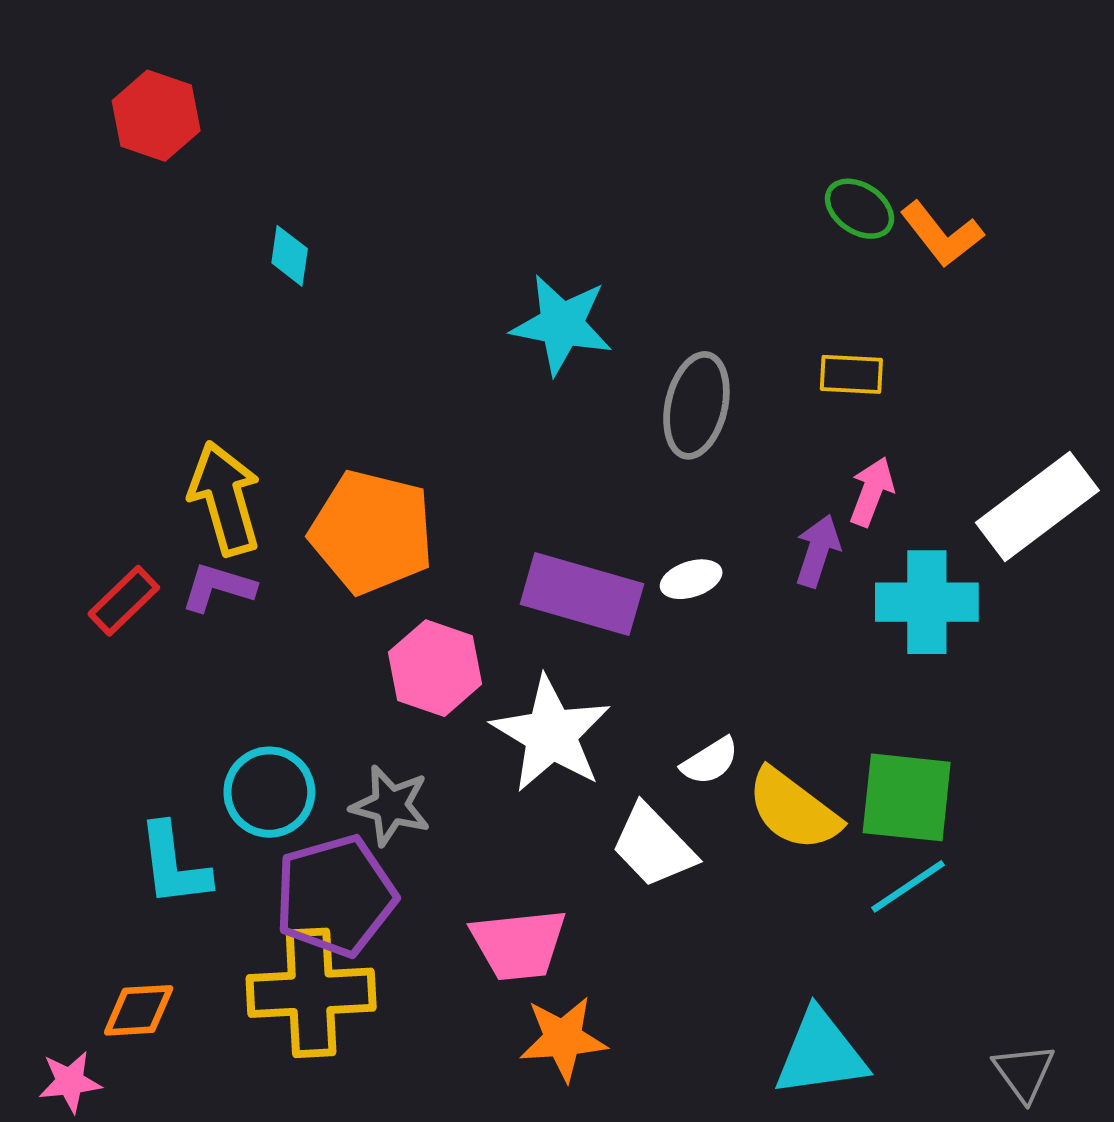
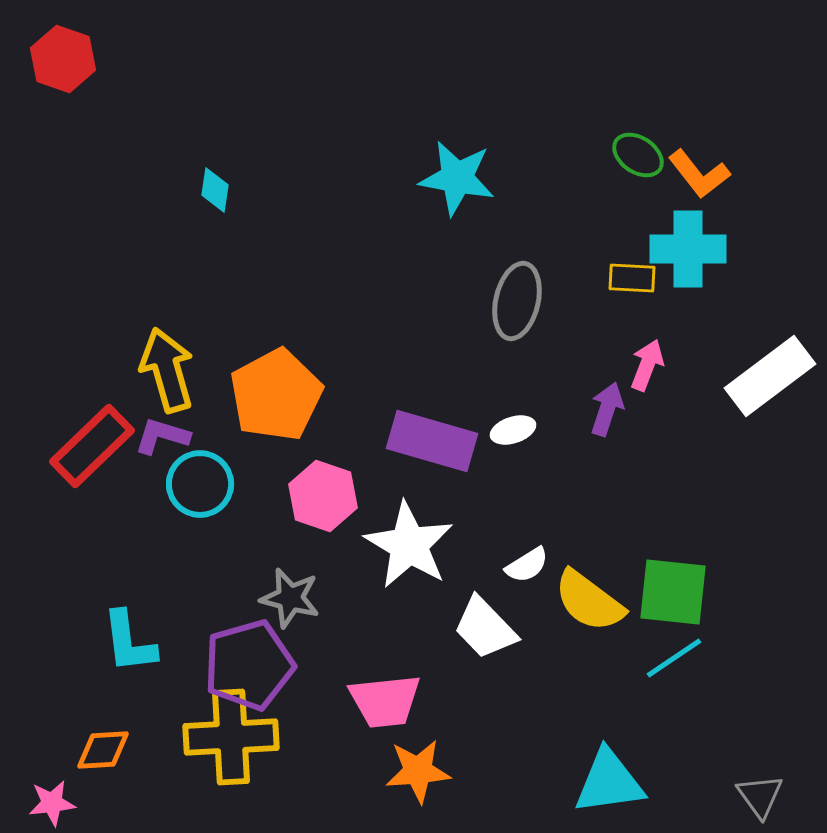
red hexagon: (156, 116) -> (63, 59), moved
cyan star: (562, 325) -> (457, 178), moved
orange pentagon: (372, 532) -> (276, 395), turned 30
red rectangle: (124, 601) -> (92, 446), size x1.6
cyan cross: (927, 602) -> (688, 249), moved
cyan circle: (269, 792) -> (200, 484), moved

